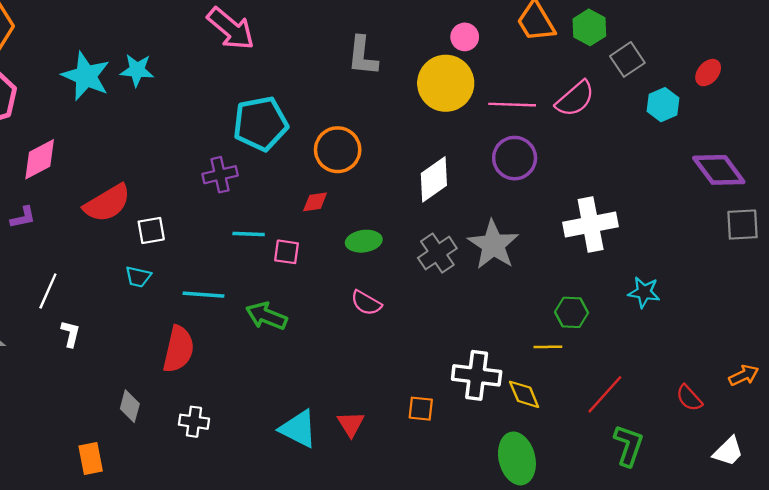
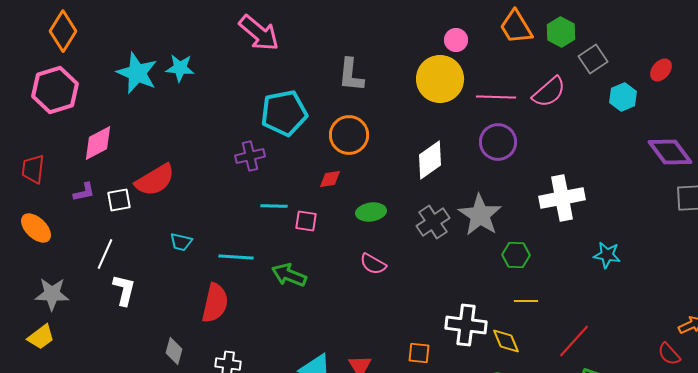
gray L-shape: (363, 56) -> (351, 75), moved
white square: (151, 230) -> (119, 200), moved
green hexagon: (572, 312) -> (516, 255), moved
white L-shape: (70, 334) -> (124, 290), size x1.4
red semicircle: (689, 398) -> (669, 354), moved

